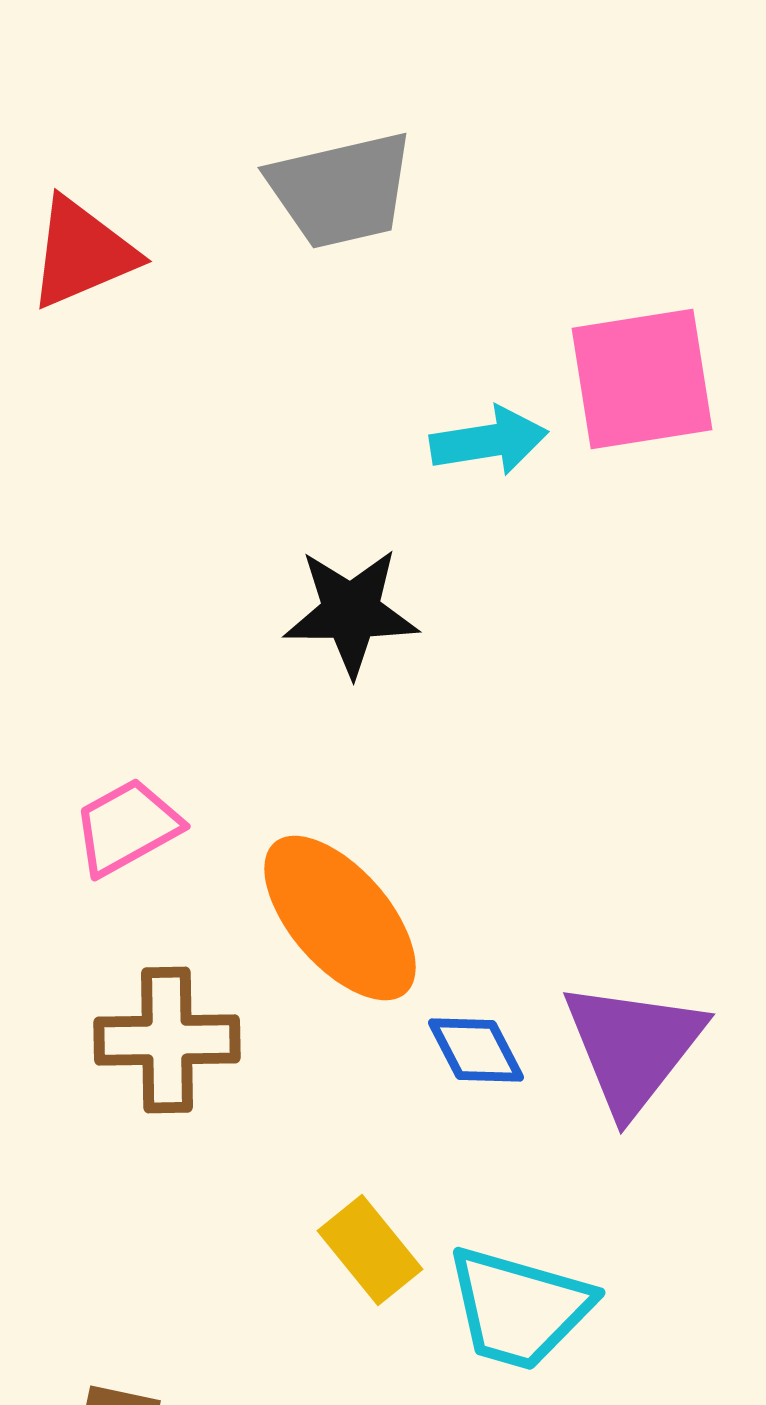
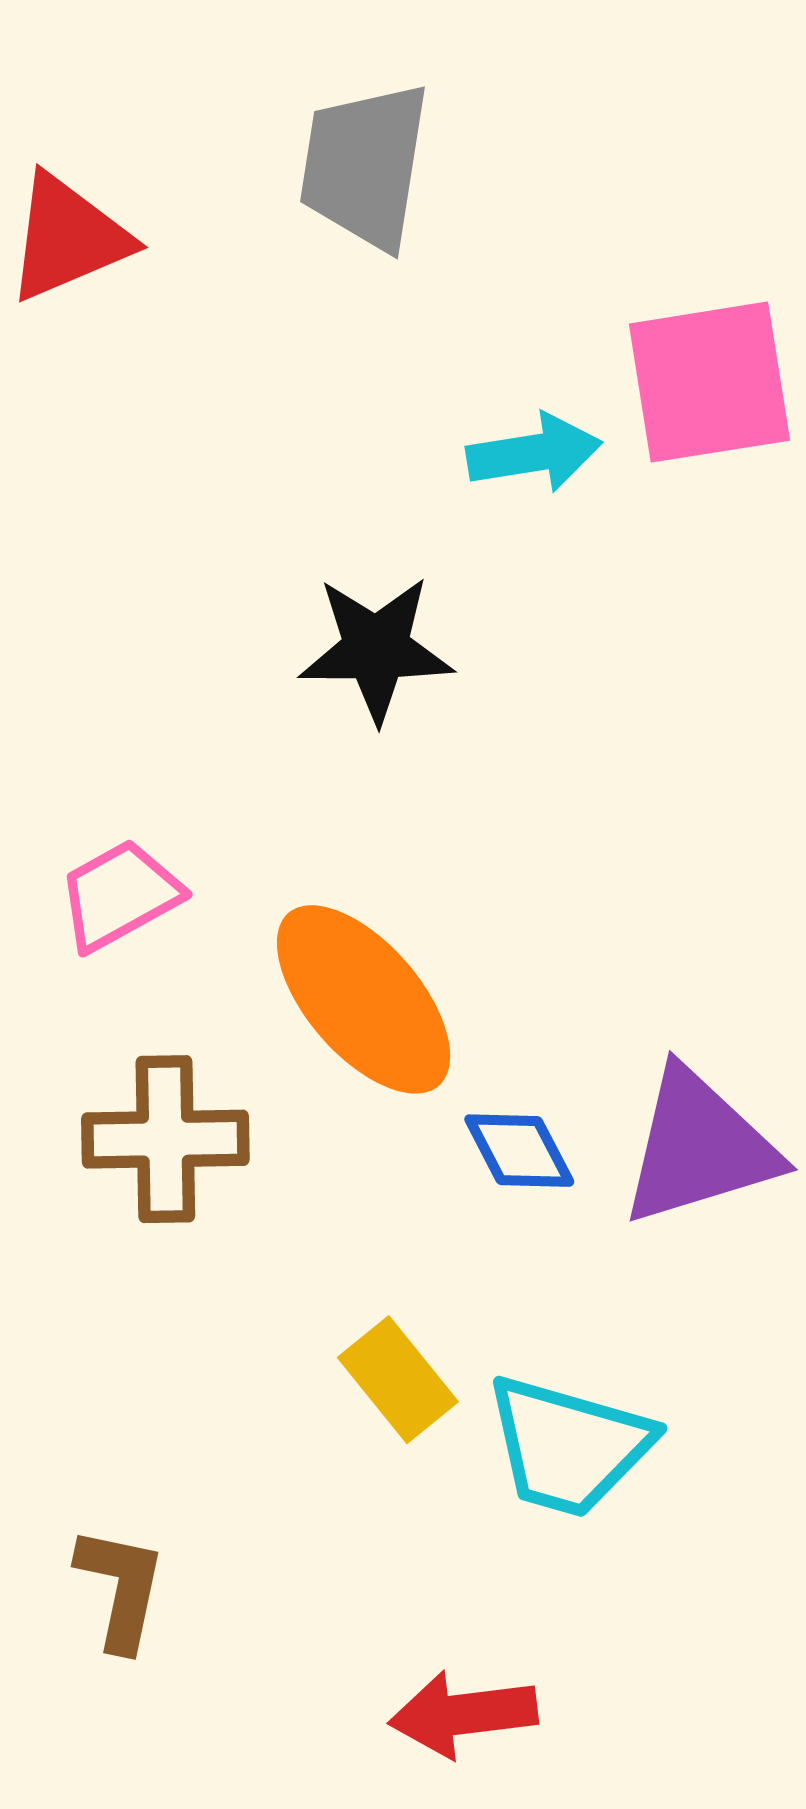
gray trapezoid: (341, 190) -> (365, 166), turned 112
purple triangle: (633, 1047) -> (699, 1147), turned 35

